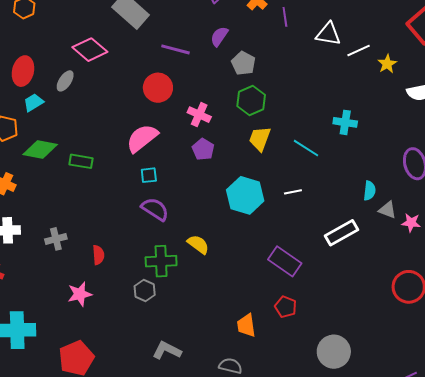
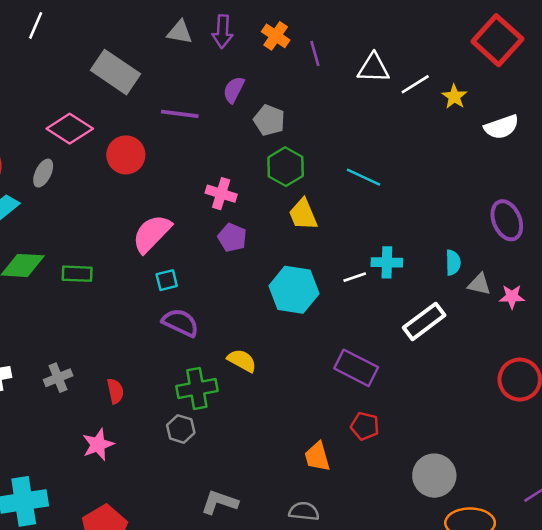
red circle: (158, 88) -> (126, 155), moved
cyan cross: (345, 122) -> (387, 262), moved
yellow trapezoid: (260, 139) -> (303, 214), turned -36
cyan line: (306, 148) -> (363, 177), moved

